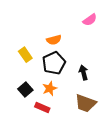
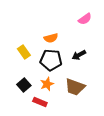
black pentagon: (54, 63) -> (51, 60), turned 30
black arrow: (83, 73) -> (79, 55), moved, turned -104
brown trapezoid: (86, 103) -> (75, 87), moved

